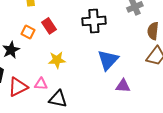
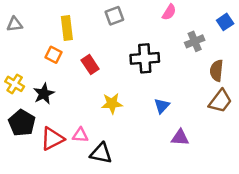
orange square: (28, 32) -> (54, 55), moved
yellow star: (57, 60) -> (112, 103), moved
blue triangle: (108, 60) -> (162, 106), size x0.6

